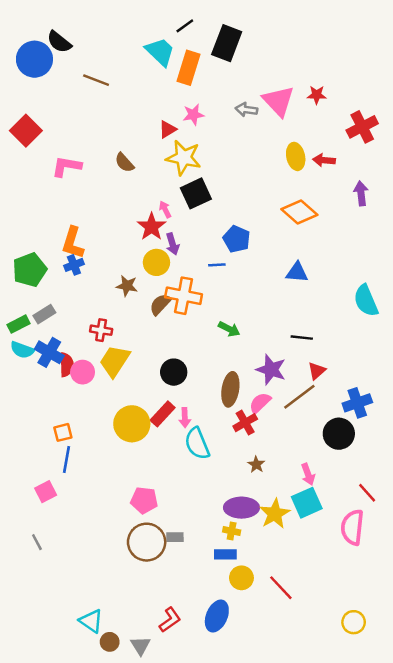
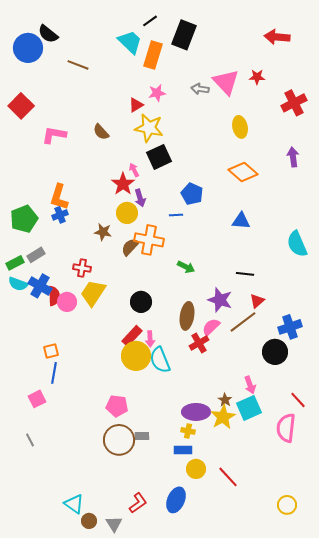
red arrow: (324, 160) -> (277, 37), moved, size x1.4
yellow circle: (132, 424) -> (136, 356), moved
brown star: (256, 464) -> (225, 400), moved

